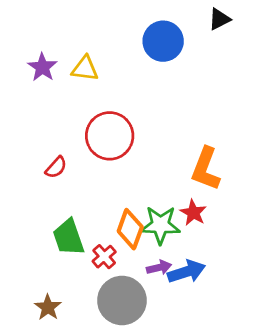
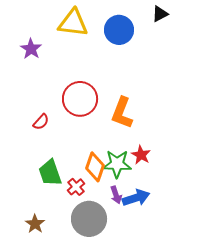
yellow triangle: (85, 69) -> (73, 23), moved, size x1.5
orange L-shape: (206, 169) -> (122, 113), moved
purple arrow: (159, 268) -> (116, 195), turned 84

